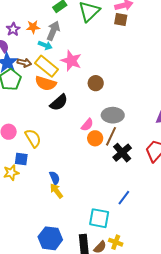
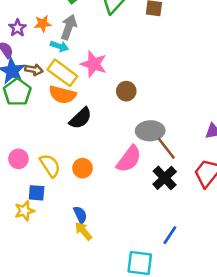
pink semicircle: (87, 125) -> (129, 159), moved, size x1.6
brown line: (111, 136) -> (166, 148), moved, turned -60
orange circle: (95, 138) -> (82, 168), moved

